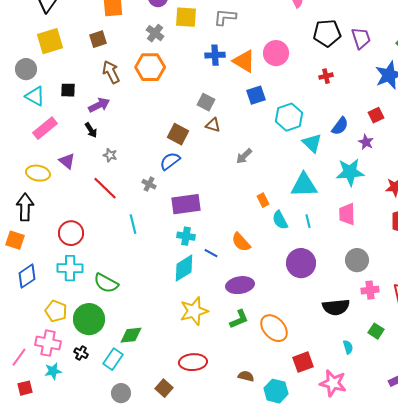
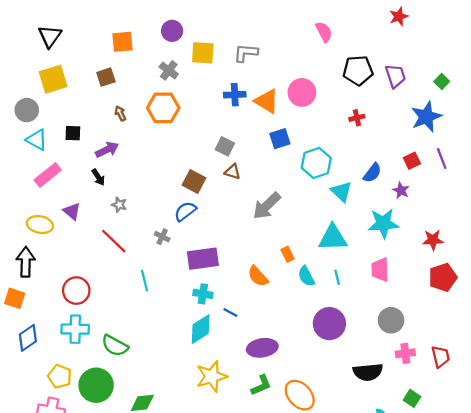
brown arrow: (111, 72) -> (120, 113), size x0.6
gray arrow: (244, 156) -> (267, 206), size x1.6
orange semicircle: (241, 242) -> (258, 276), moved

